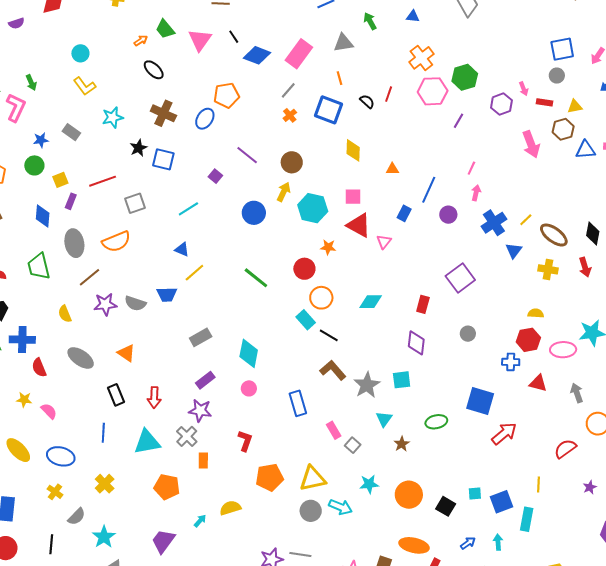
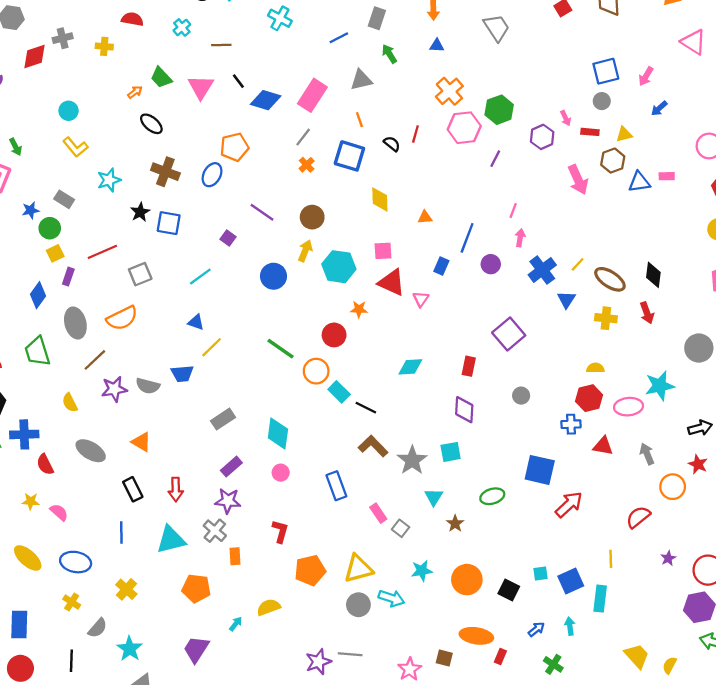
green circle: (34, 165) -> (50, 228), moved
blue diamond: (43, 216) -> (38, 295), turned 35
orange circle: (321, 298) -> (316, 371), moved

